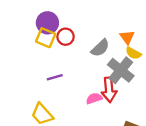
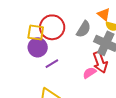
purple circle: (47, 23) -> (38, 47), moved
red circle: (66, 37) -> (52, 27), size x1.6

